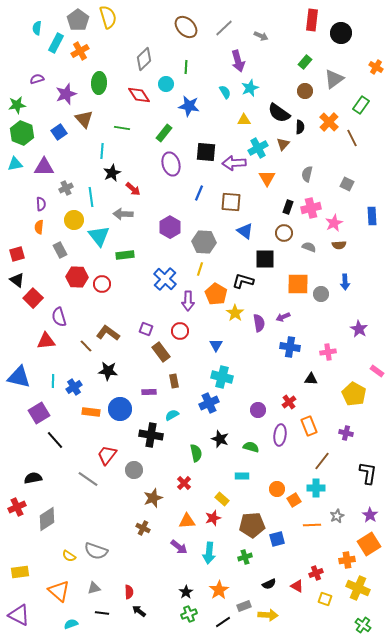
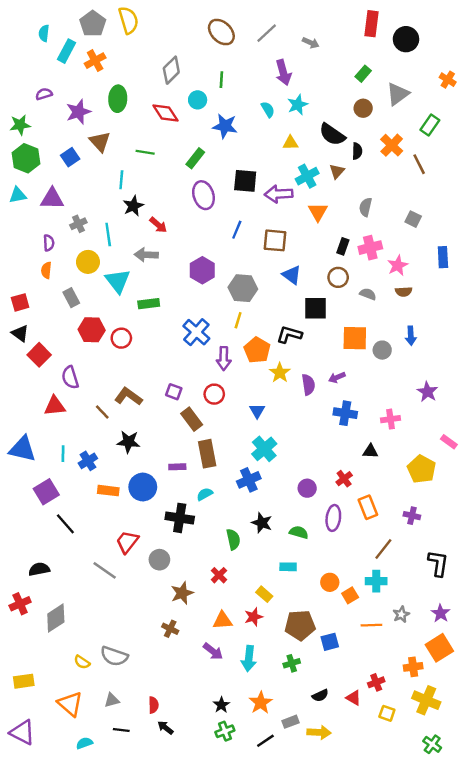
cyan cross: (222, 377) -> (264, 449), turned 35
brown rectangle: (174, 381) -> (207, 454), size x1.6

